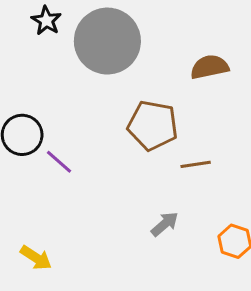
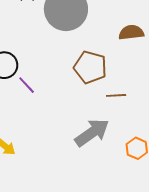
gray arrow: (165, 224) -> (92, 133), size x1.8

